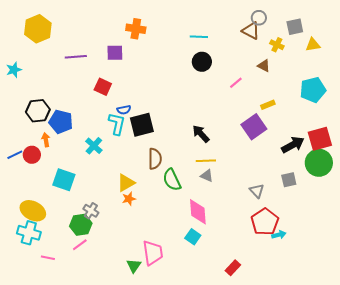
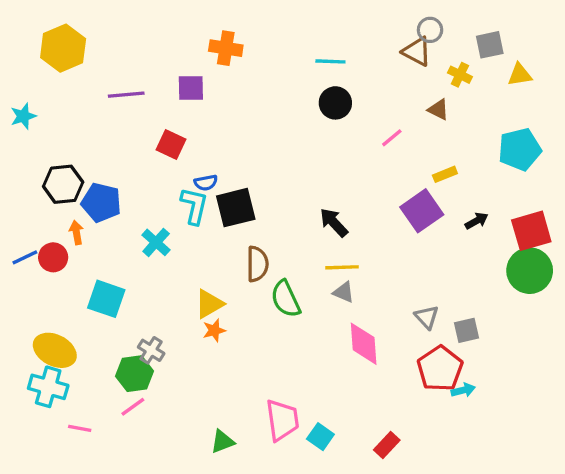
black arrow: (293, 145) -> (477, 221), moved, size x0.6
gray square: (289, 180) -> (467, 330), moved
pink diamond: (198, 212) -> (364, 344), moved
cyan square: (193, 237) -> (320, 437), moved
pink trapezoid: (153, 253) -> (282, 420), moved
green triangle: (134, 266) -> (222, 442), turned 35

